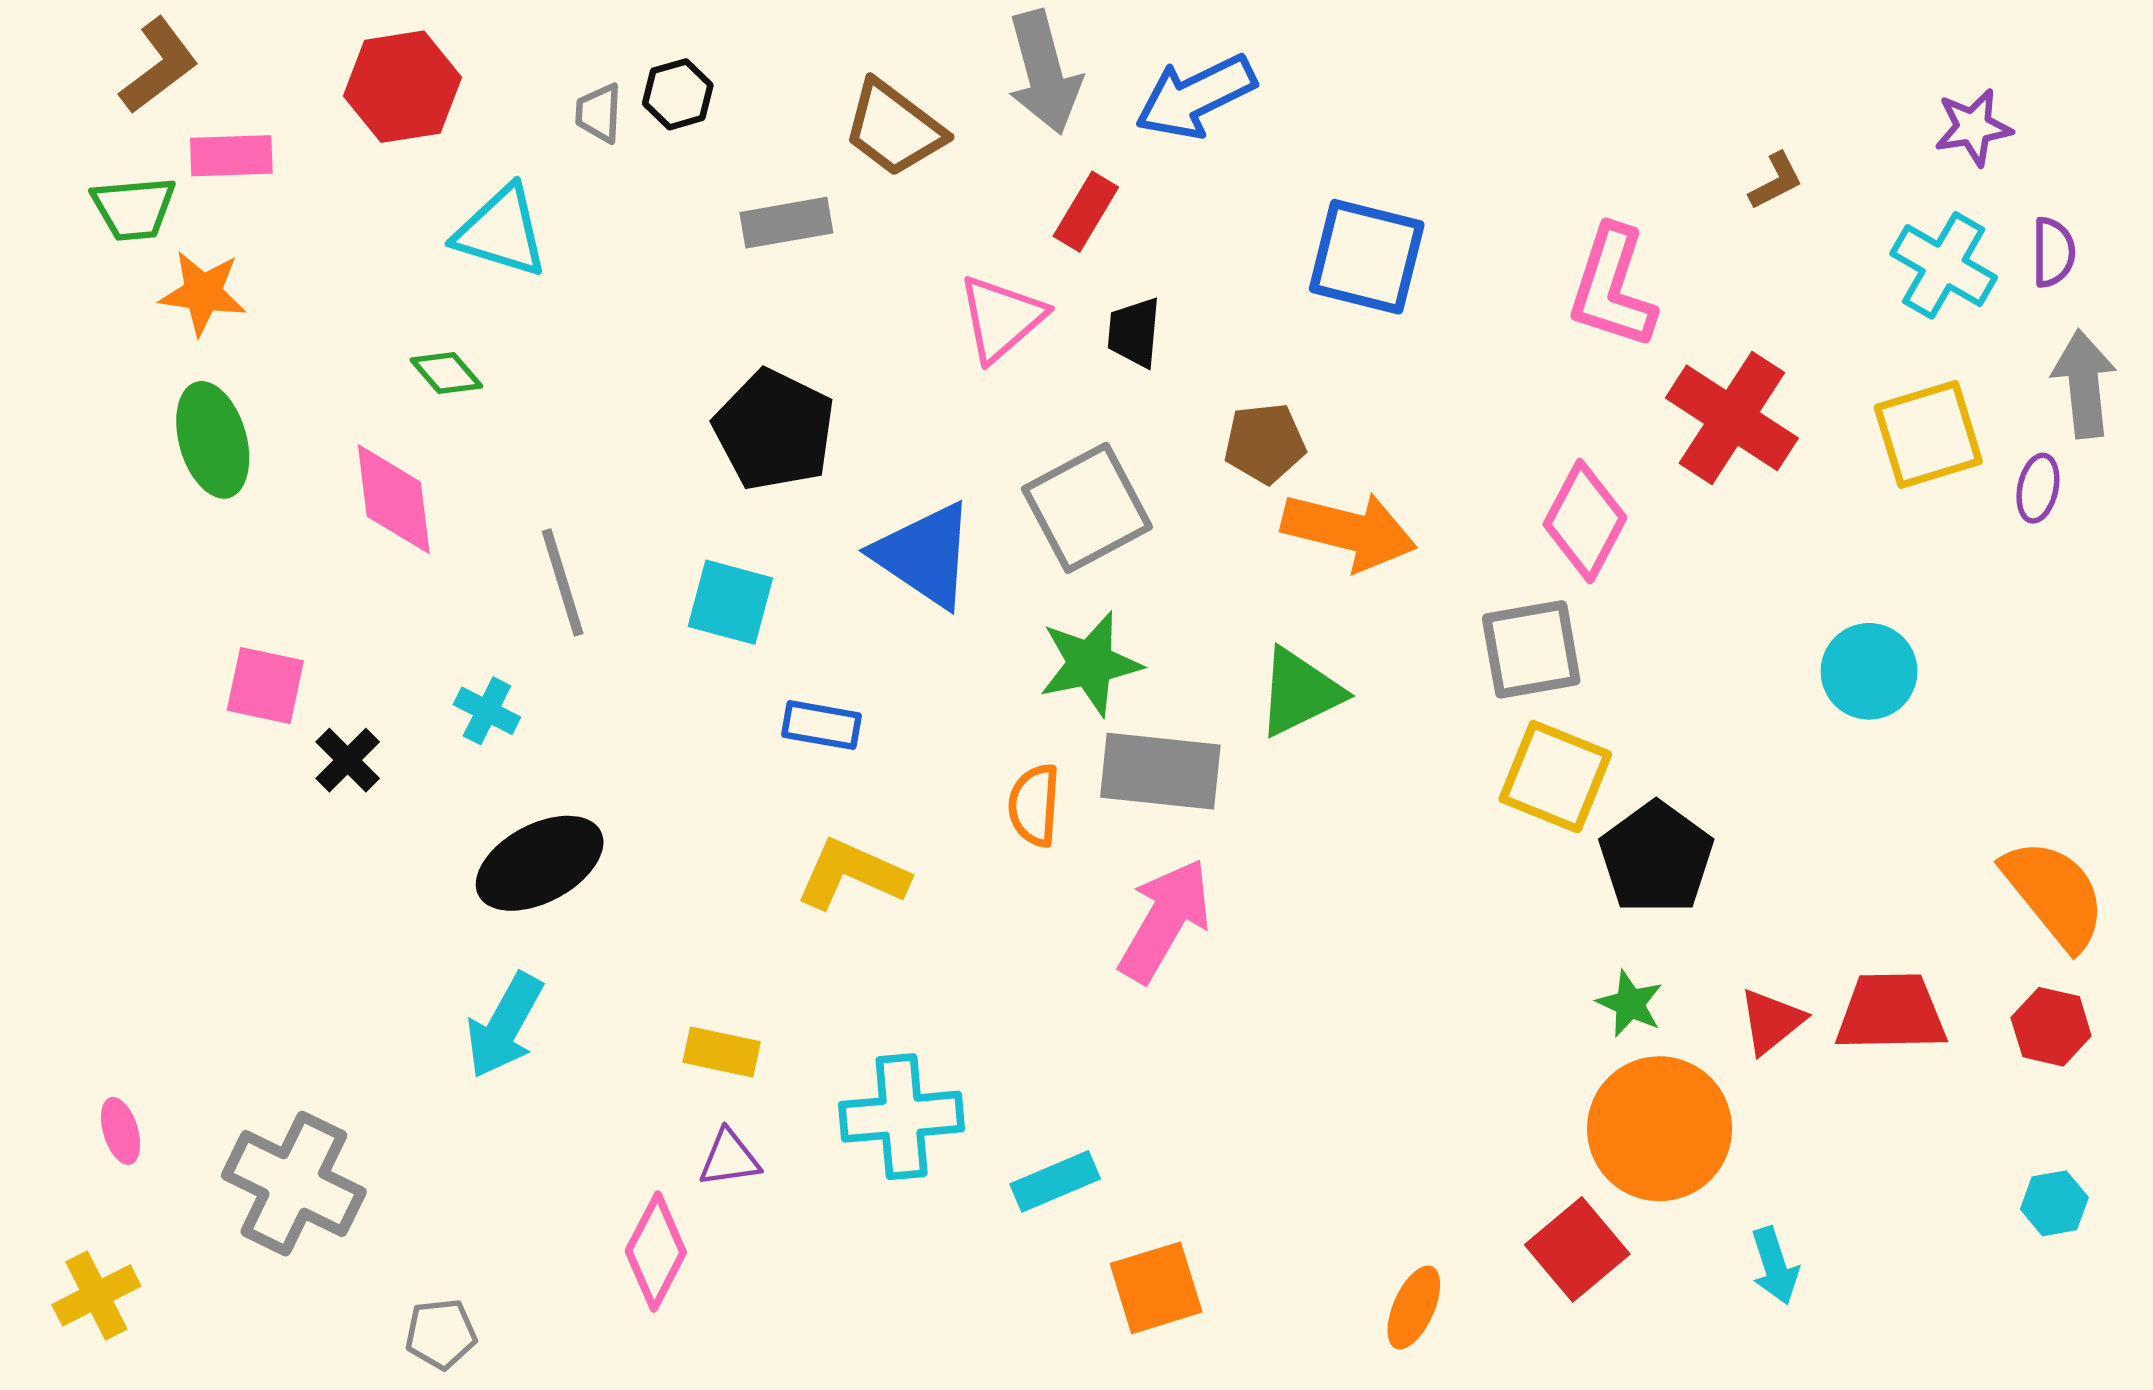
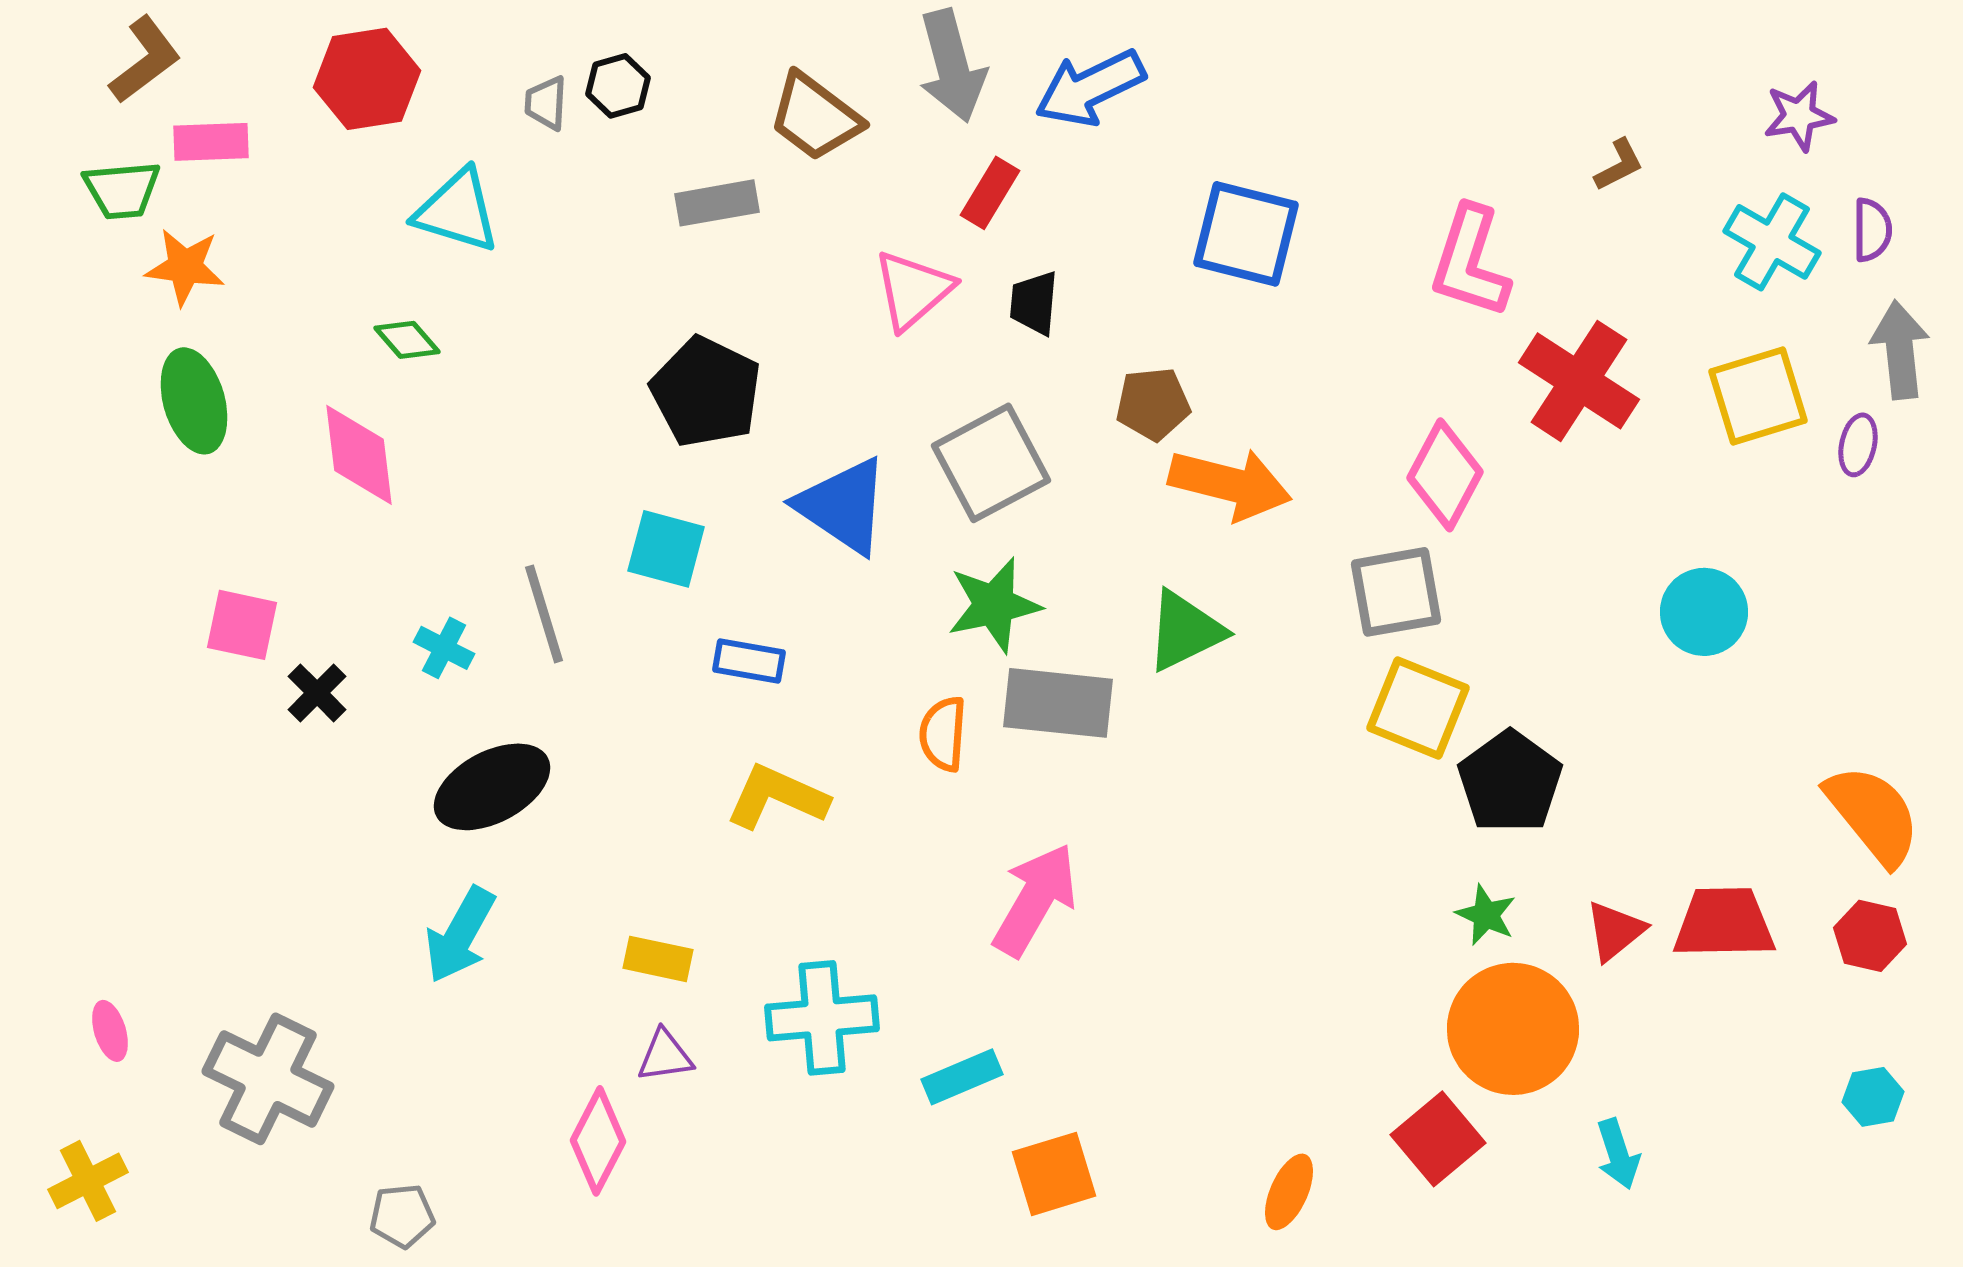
gray line: (563, 582) -> (544, 614), moved
pink arrow: (1165, 920) -> (1035, 900), moved

